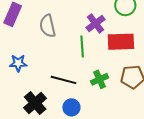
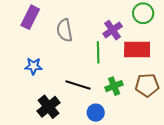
blue circle: (71, 107) -> (96, 113), moved

